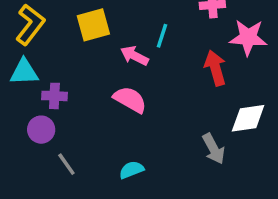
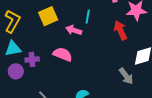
pink semicircle: (130, 100) -> (63, 54), moved
purple circle: (41, 130) -> (16, 71), moved

